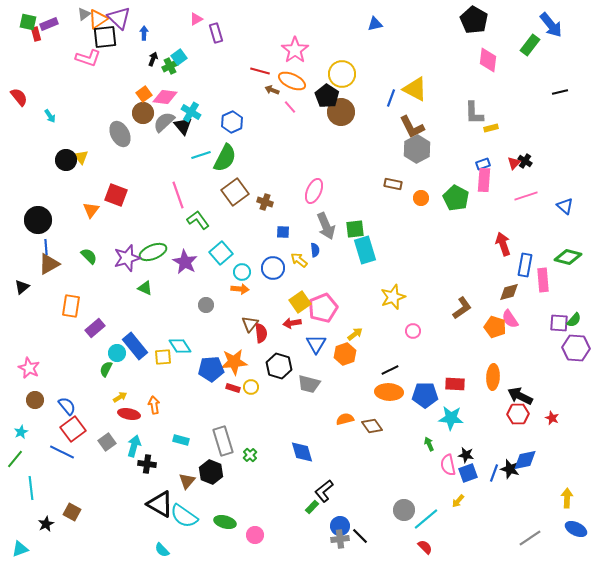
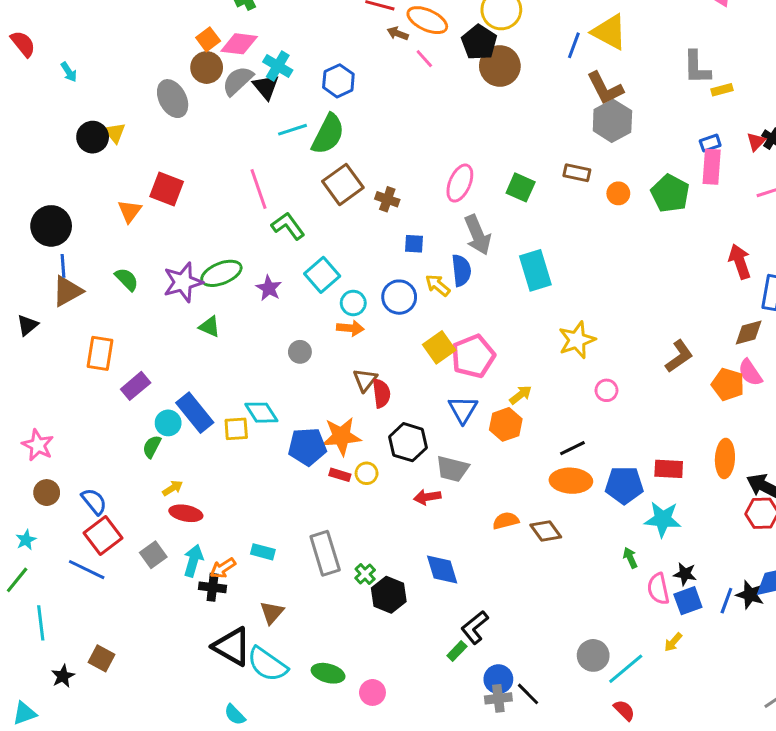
green square: (355, 229) -> (521, 187), moved, turned 30
blue semicircle: (315, 250) -> (461, 270), size x1.5
purple star: (185, 262) -> (269, 288), size x0.7
red arrow: (292, 323) -> (427, 497), moved
orange arrow: (154, 405) -> (223, 568), moved, turned -114
black hexagon: (211, 472) -> (389, 595), moved

